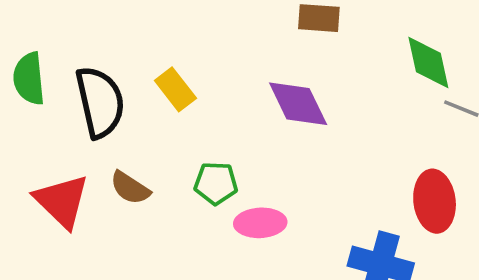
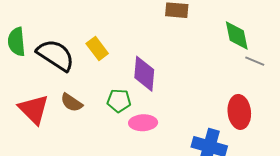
black semicircle: (100, 102) -> (56, 55), turned -45
purple diamond: (298, 104) -> (144, 74), moved, turned 30

